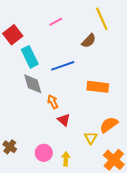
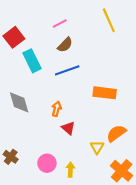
brown semicircle: (89, 41) -> (65, 45), moved
gray diamond: (33, 84) -> (19, 102), moved
orange arrow: (53, 102) -> (57, 109), turned 40

